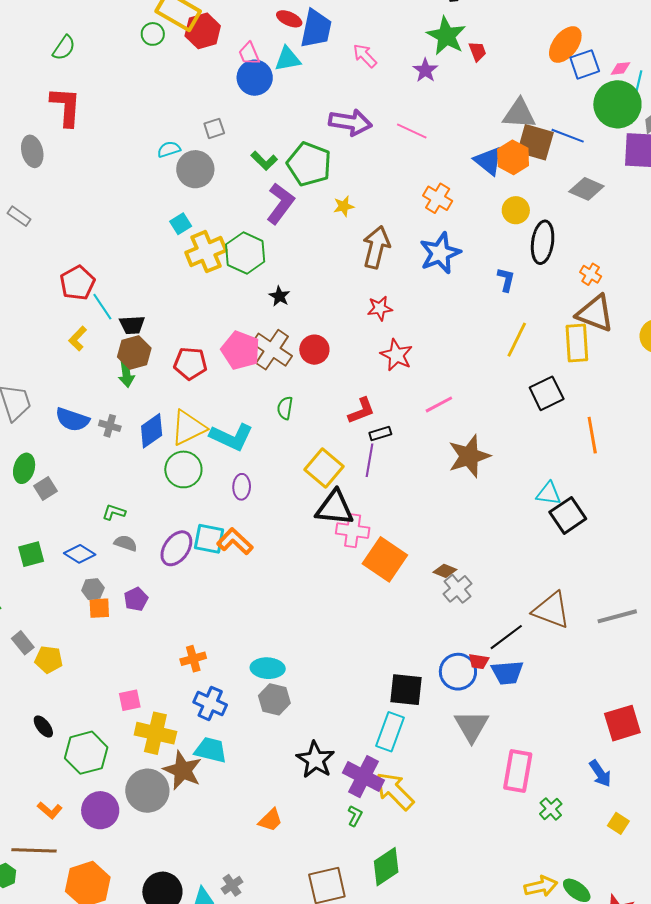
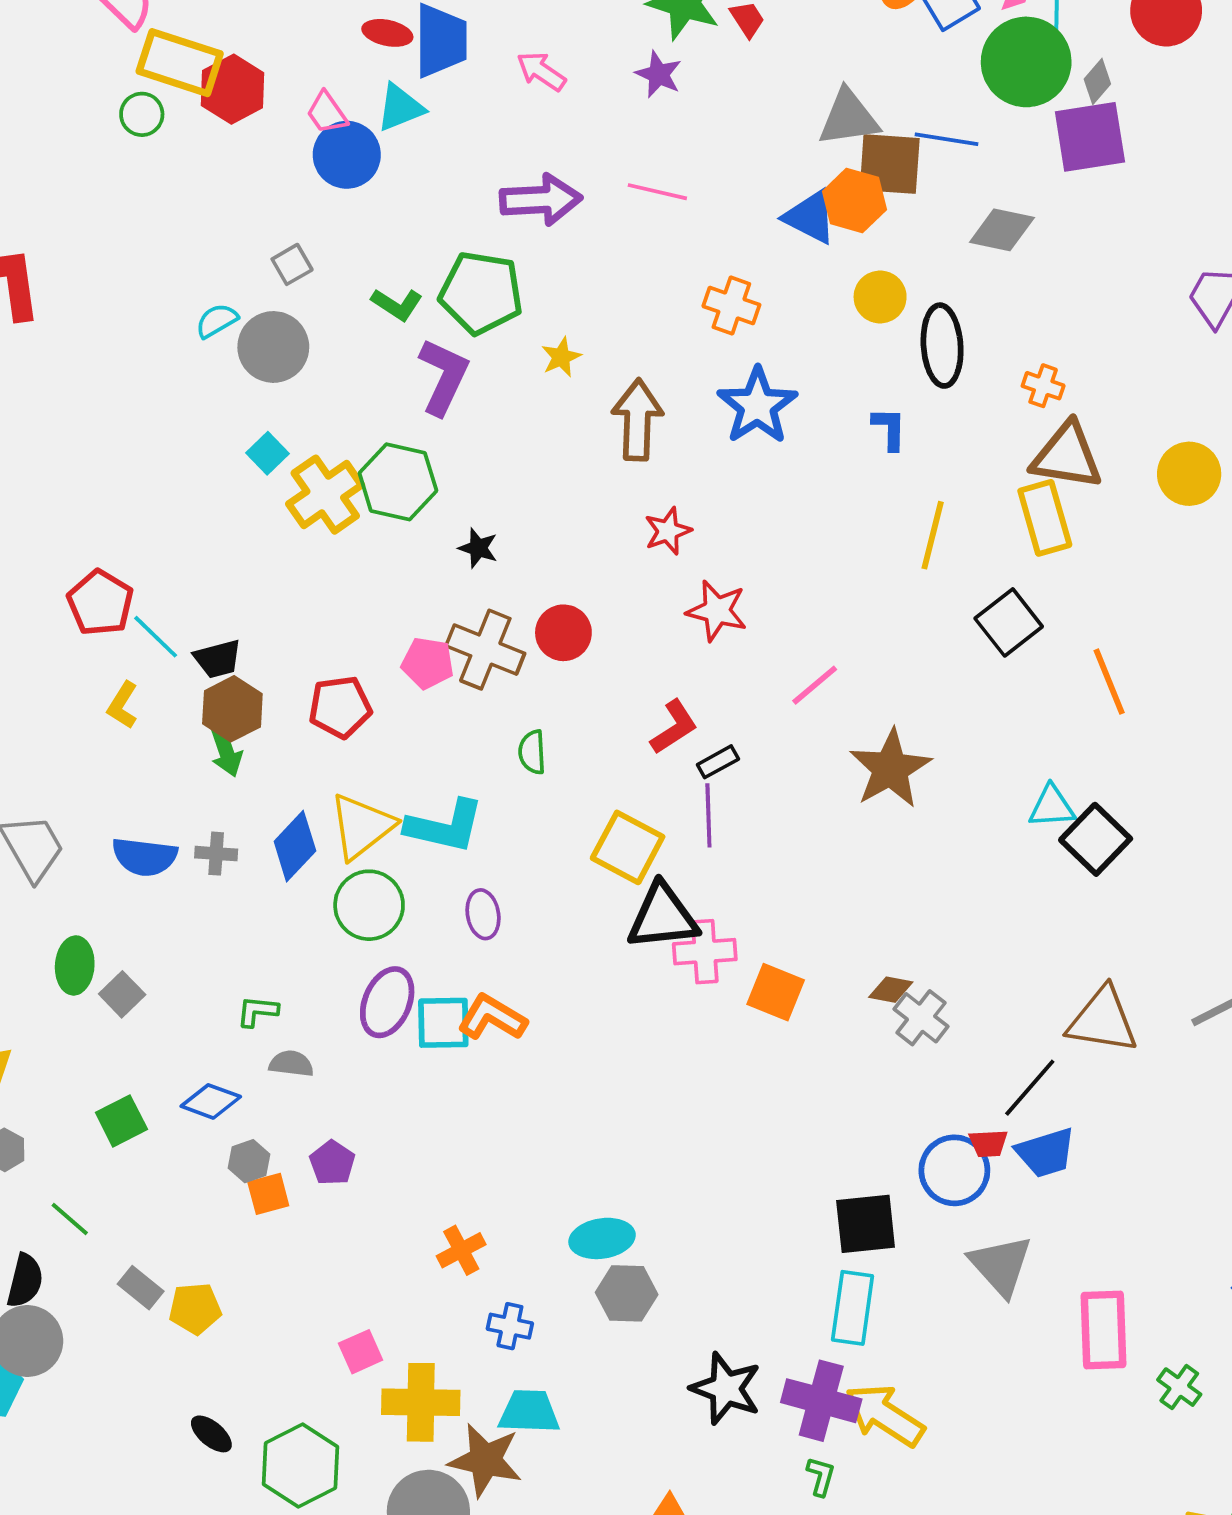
pink pentagon: (241, 350) -> (428, 663), size x0.7
purple ellipse: (176, 548) -> (387, 1002), moved
orange square: (385, 559) -> (776, 992), size x0.7
blue cross: (210, 703) -> (510, 1326), size x0.7

